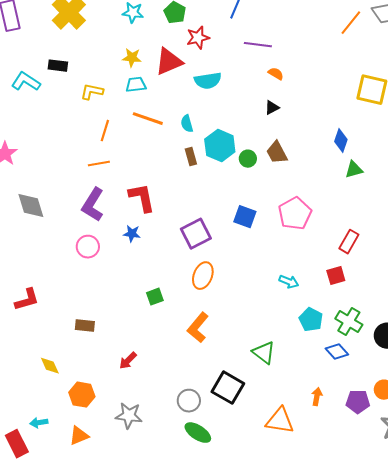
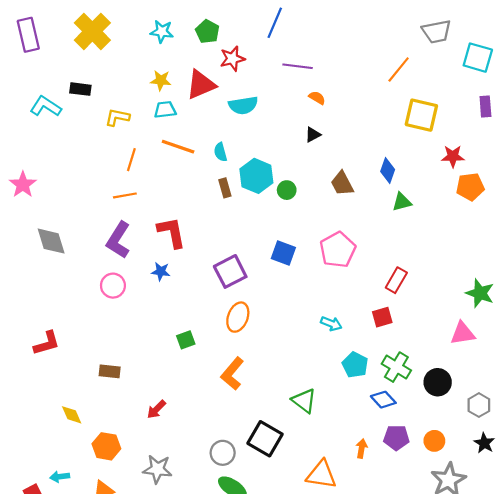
orange line: (351, 23) -> (399, 69), moved
brown trapezoid: (277, 153) -> (342, 184), moved
purple pentagon: (358, 402) -> (396, 438), moved

